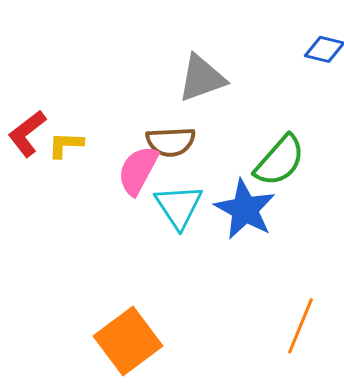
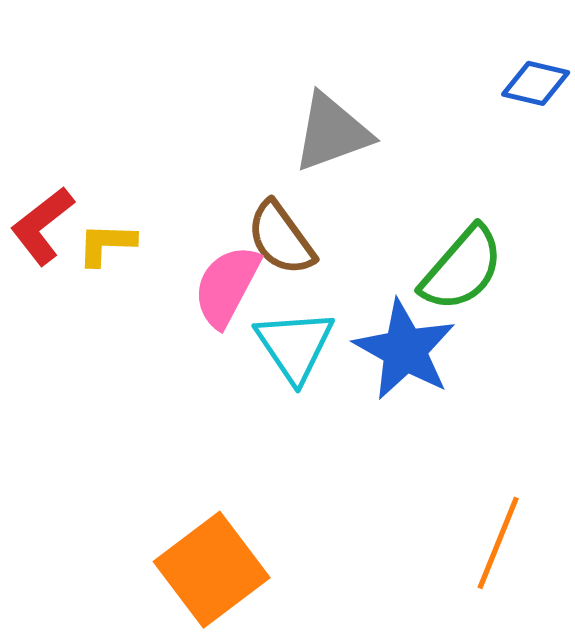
brown semicircle: (171, 142) -> (281, 238), turned 57

